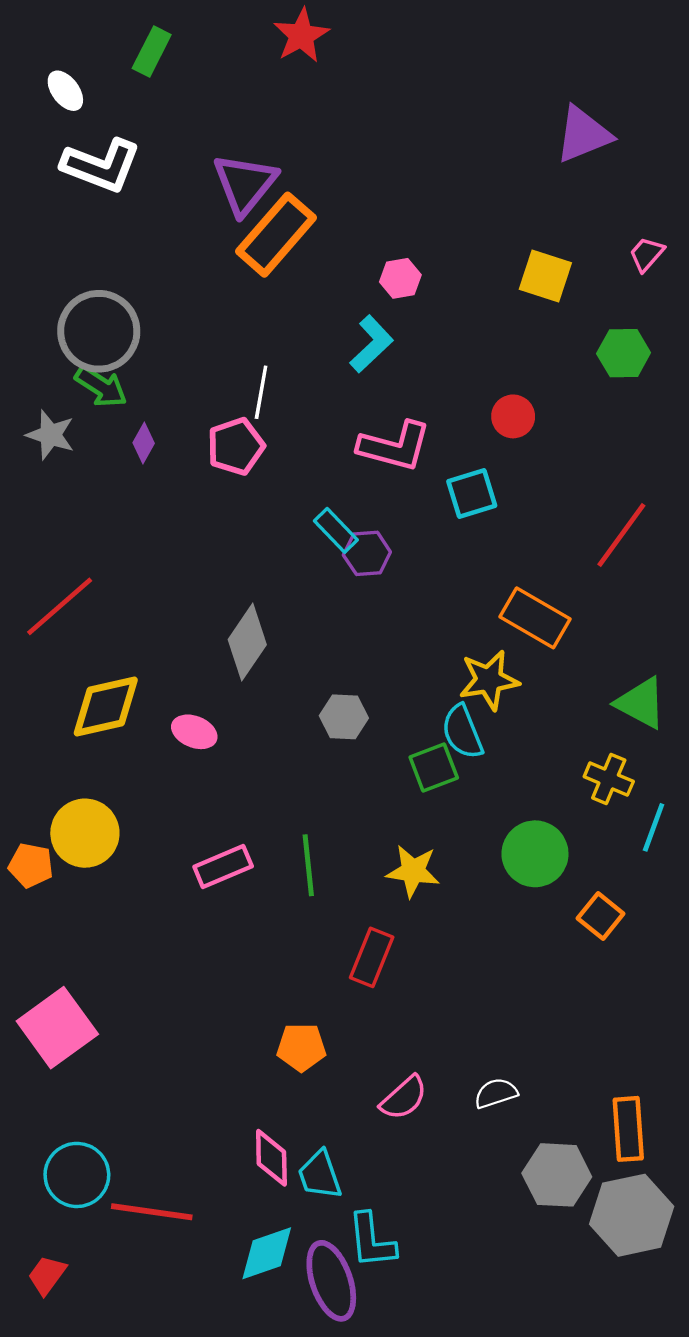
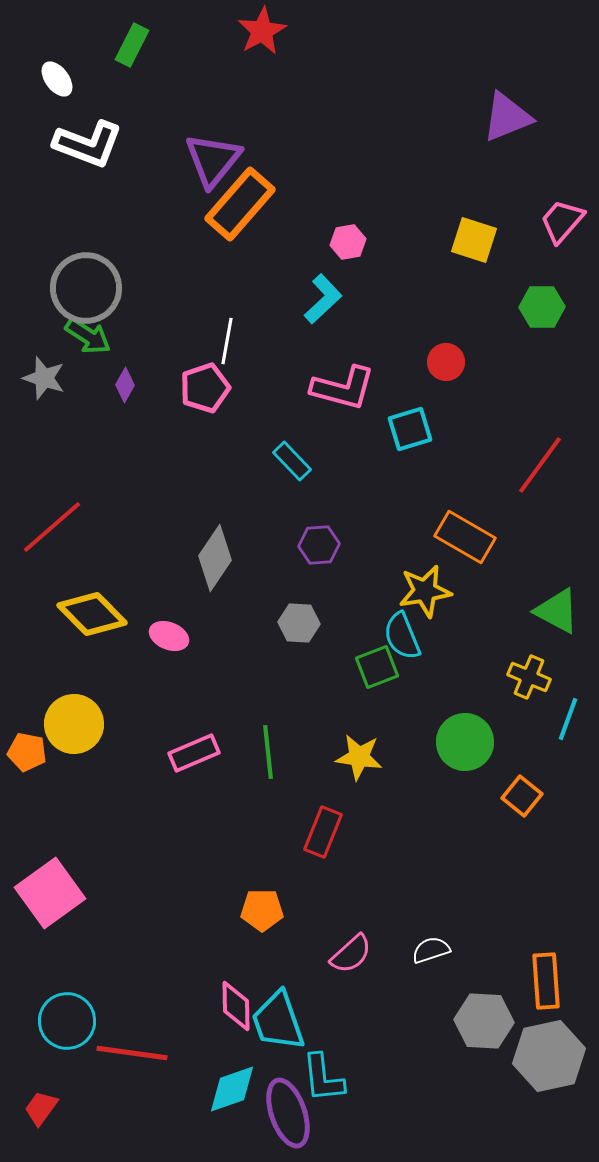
pink trapezoid: (647, 254) -> (562, 221), size x1.4
purple hexagon: (367, 553) -> (319, 545), moved
yellow diamond: (106, 706) -> (92, 614), turned 58
cyan trapezoid: (320, 1175) -> (278, 1021), size x1.4

